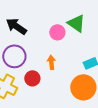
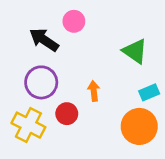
green triangle: (76, 23) -> (135, 51), moved
pink circle: (57, 32) -> (74, 21), moved

